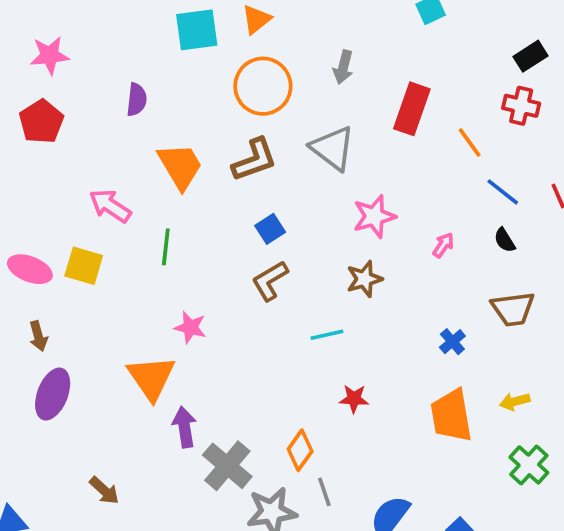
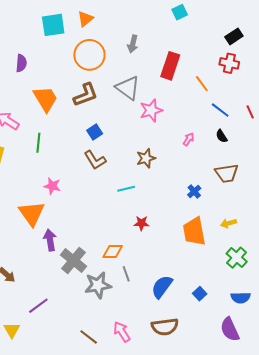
pink star: (374, 216) -> (151, 110), moved
brown L-shape: (270, 281) -> (95, 160), turned -90
orange diamond: (300, 450) -> (113, 252), turned 55

